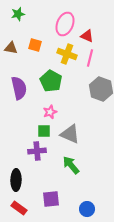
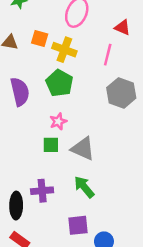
red triangle: (87, 36) -> (122, 27), moved
yellow cross: (67, 54) -> (64, 50), moved
purple cross: (37, 151) -> (42, 191), moved
purple square: (51, 199) -> (78, 225), moved

